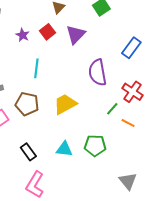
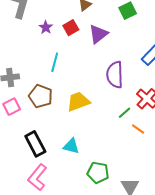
green pentagon: (95, 146) -> (98, 173), moved
black rectangle: (28, 152) -> (35, 144), size x1.4

